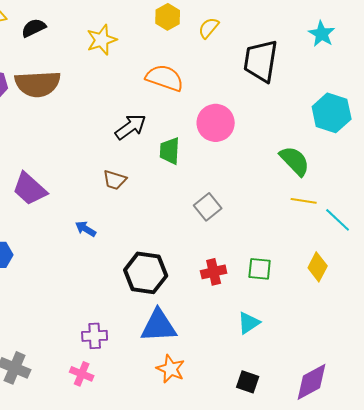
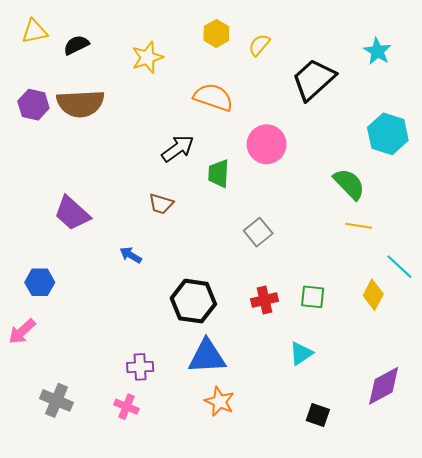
black trapezoid: (261, 61) -> (314, 79), turned 39
cyan line: (338, 220) -> (399, 267), moved
black square: (248, 382) -> (318, 415), moved
purple diamond: (312, 382) -> (384, 386), moved

